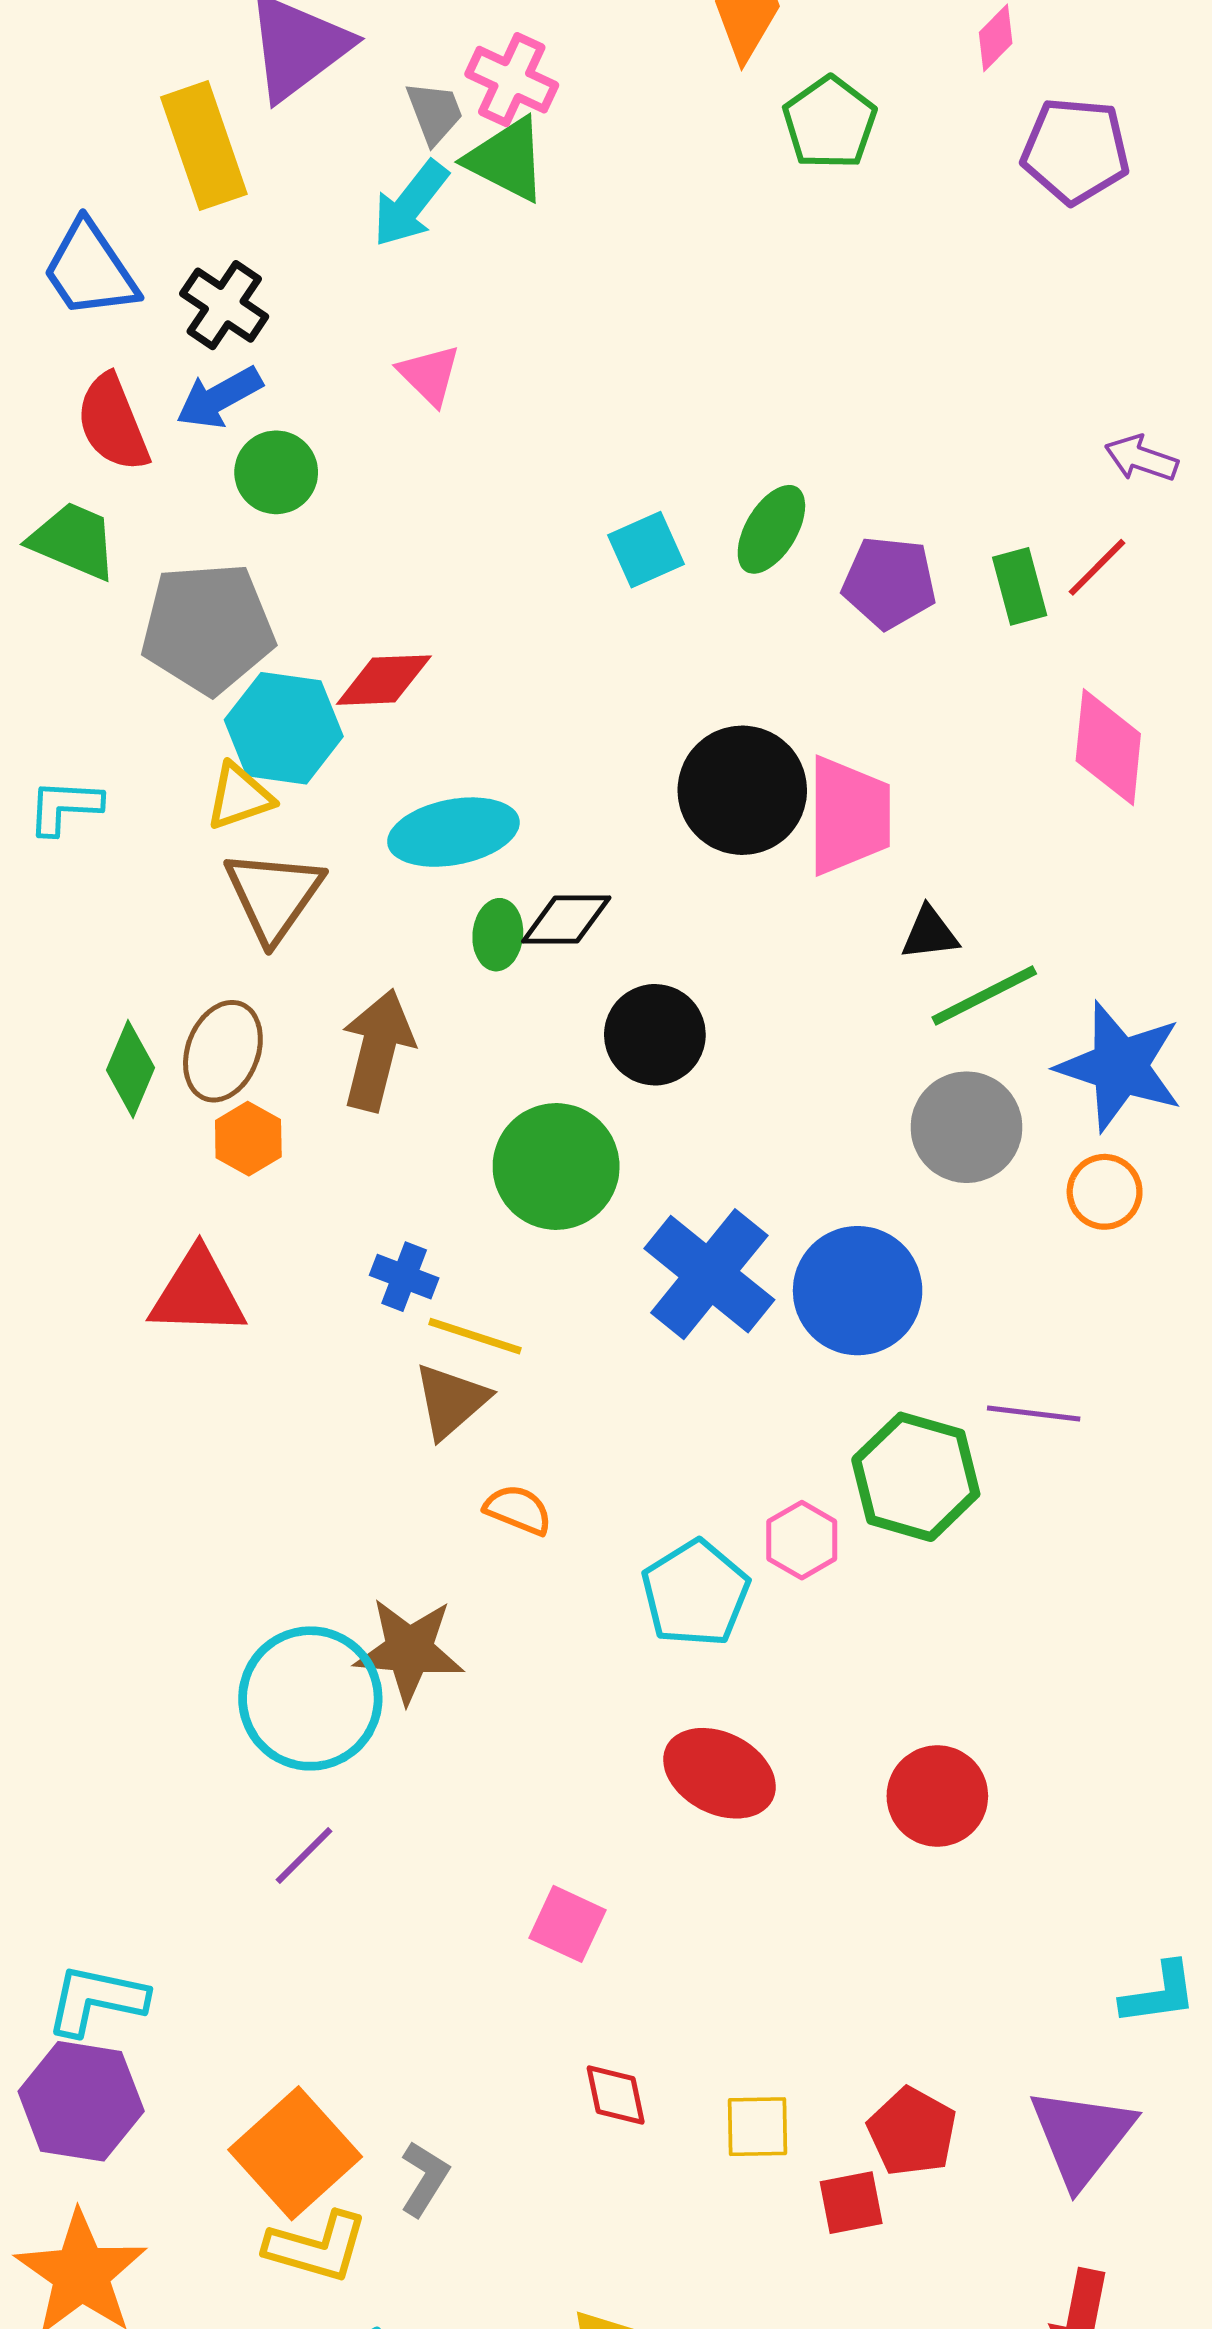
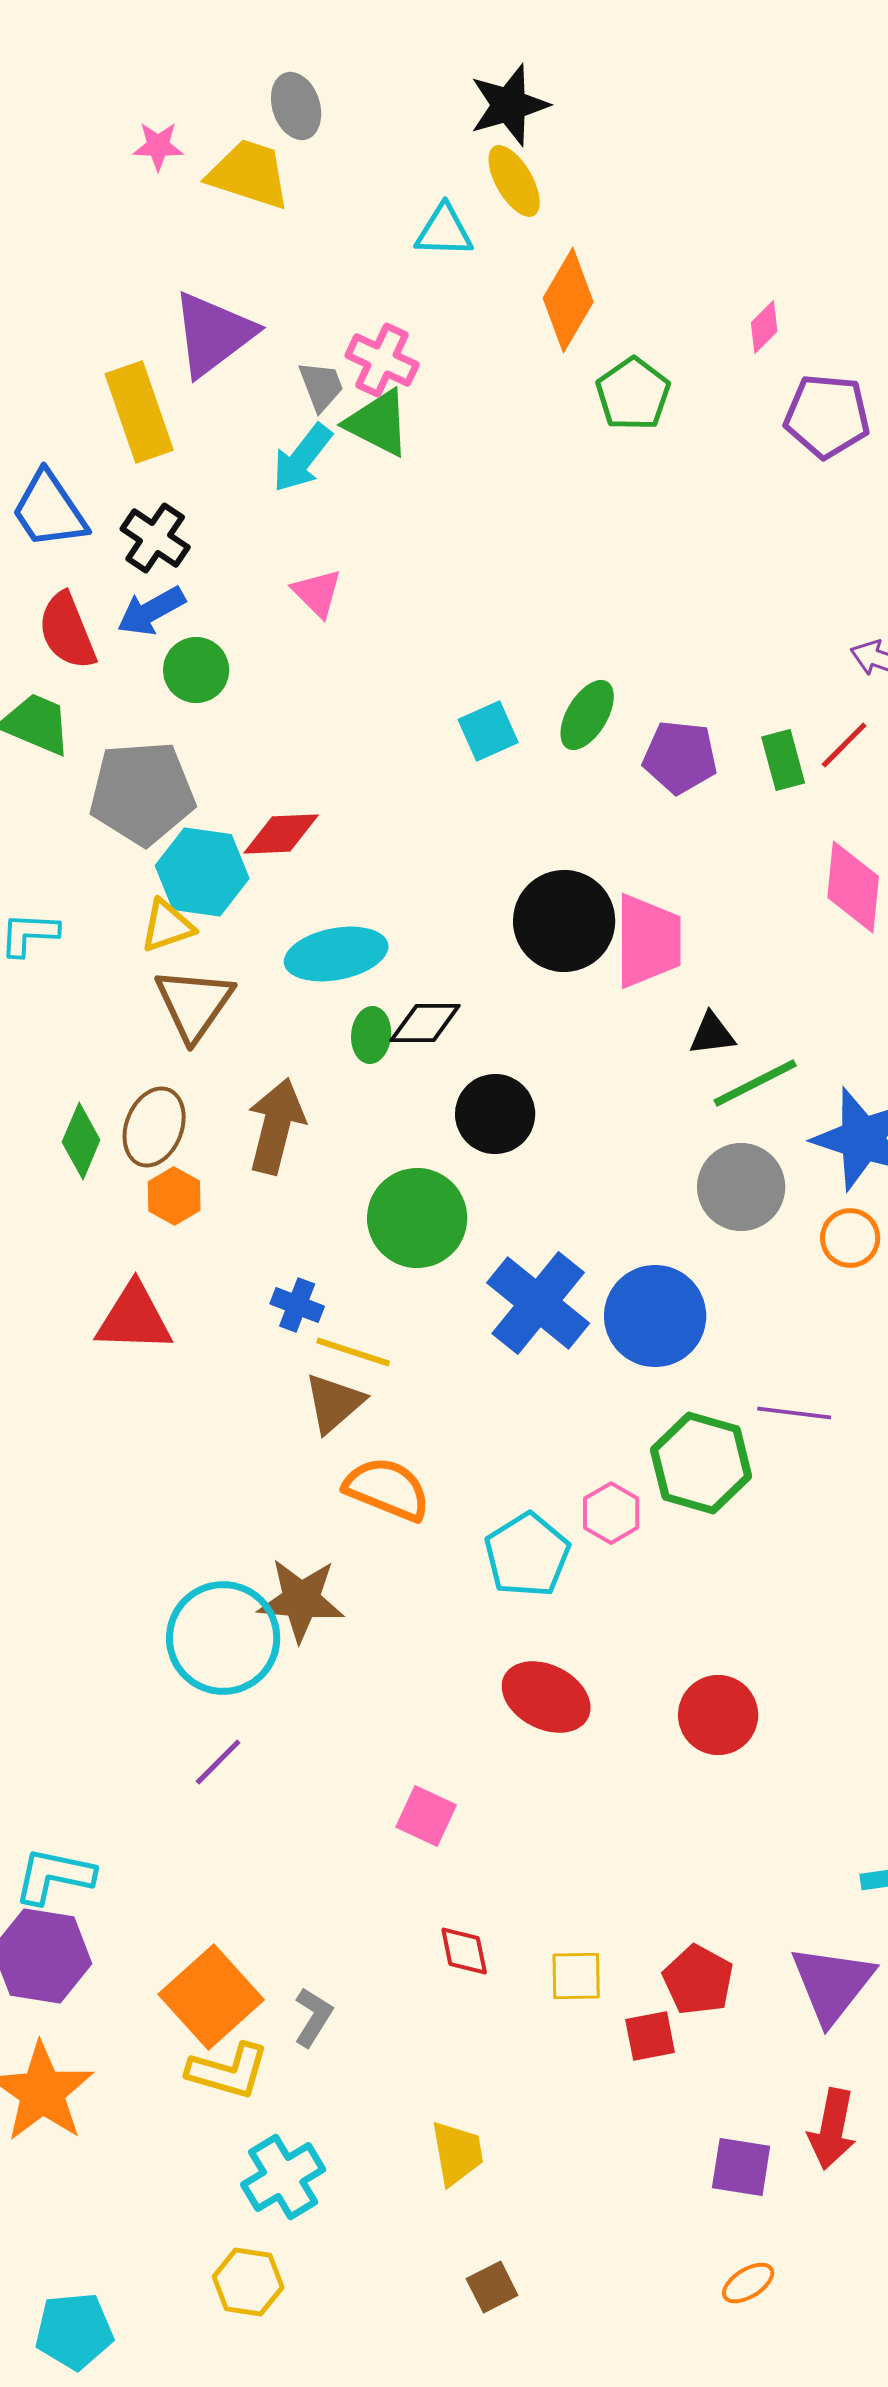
orange semicircle: (518, 1510) -> (387, 1489), size x1.6

